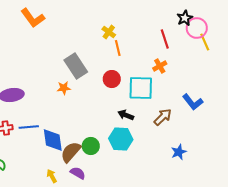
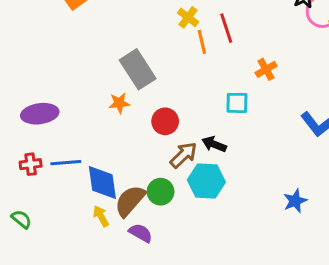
red line: (165, 39) -> (226, 28), moved
red circle: (112, 79) -> (165, 121), moved
cyan square: (141, 88) -> (237, 103), size x0.6
brown arrow: (163, 117) -> (183, 155), moved
yellow arrow: (52, 176) -> (101, 216), moved

